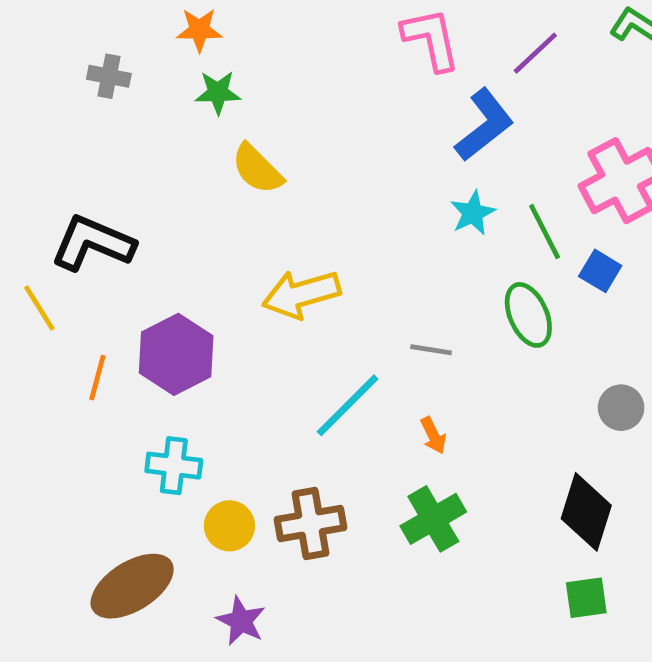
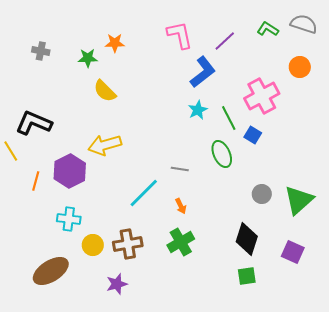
orange star: (199, 30) -> (115, 43), moved
yellow arrow: (301, 294) -> (105, 145), moved
purple star: (241, 621) -> (117, 284), moved, turned 30

